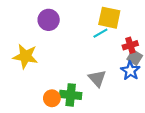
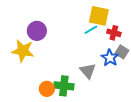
purple circle: (49, 20) -> (37, 31), moved
red cross: (130, 45) -> (114, 33), moved, turned 32
blue star: (130, 71) -> (110, 58), moved

